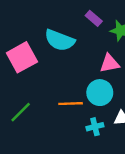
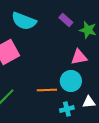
cyan semicircle: (60, 40) -> (24, 21), moved

